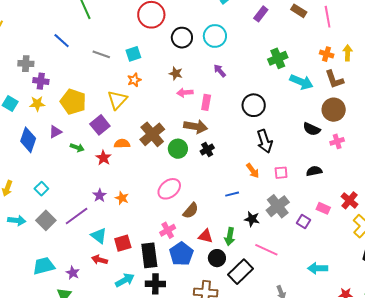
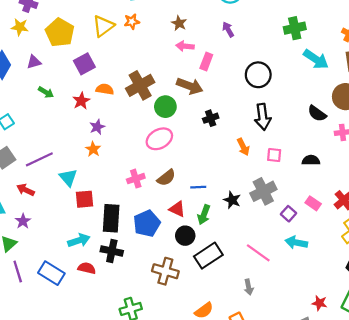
yellow triangle: (117, 100) -> (103, 26), moved
green arrow: (77, 148) -> (46, 92), moved
black cross: (207, 149) -> (211, 118), moved
pink ellipse: (169, 189) -> (159, 139), moved
blue line: (232, 194) -> (198, 187), moved
purple star: (100, 195) -> (97, 127), moved
pink cross: (168, 230) -> (136, 179), moved
cyan triangle: (99, 236) -> (68, 178), moved
pink line: (266, 250) -> (258, 253), moved
red arrow: (99, 260) -> (26, 190), moved
cyan arrow: (318, 268) -> (296, 243), moved

